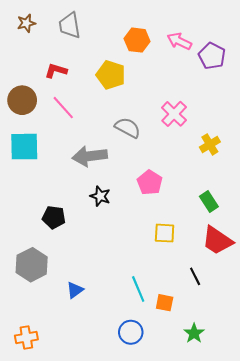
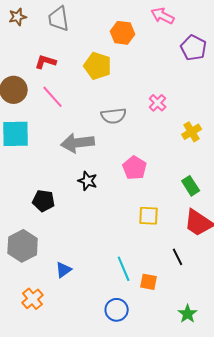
pink arrow: (179, 41) -> (163, 16), moved
pink cross: (174, 114) -> (158, 103), size x0.7
gray semicircle: (128, 128) -> (114, 116), turned 145
green star: (194, 333) -> (188, 314), moved
orange cross: (26, 338) -> (33, 299), moved, turned -30

